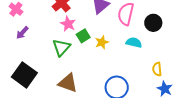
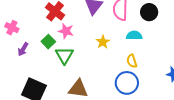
green square: (83, 36) -> (48, 42), moved
yellow semicircle: (157, 69) -> (132, 61), moved

